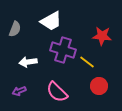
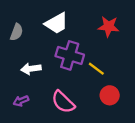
red star: (102, 36) -> (109, 27), moved

